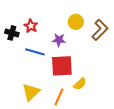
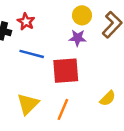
purple star: (59, 40) -> (78, 38), moved
yellow semicircle: (80, 84) -> (108, 98), moved

